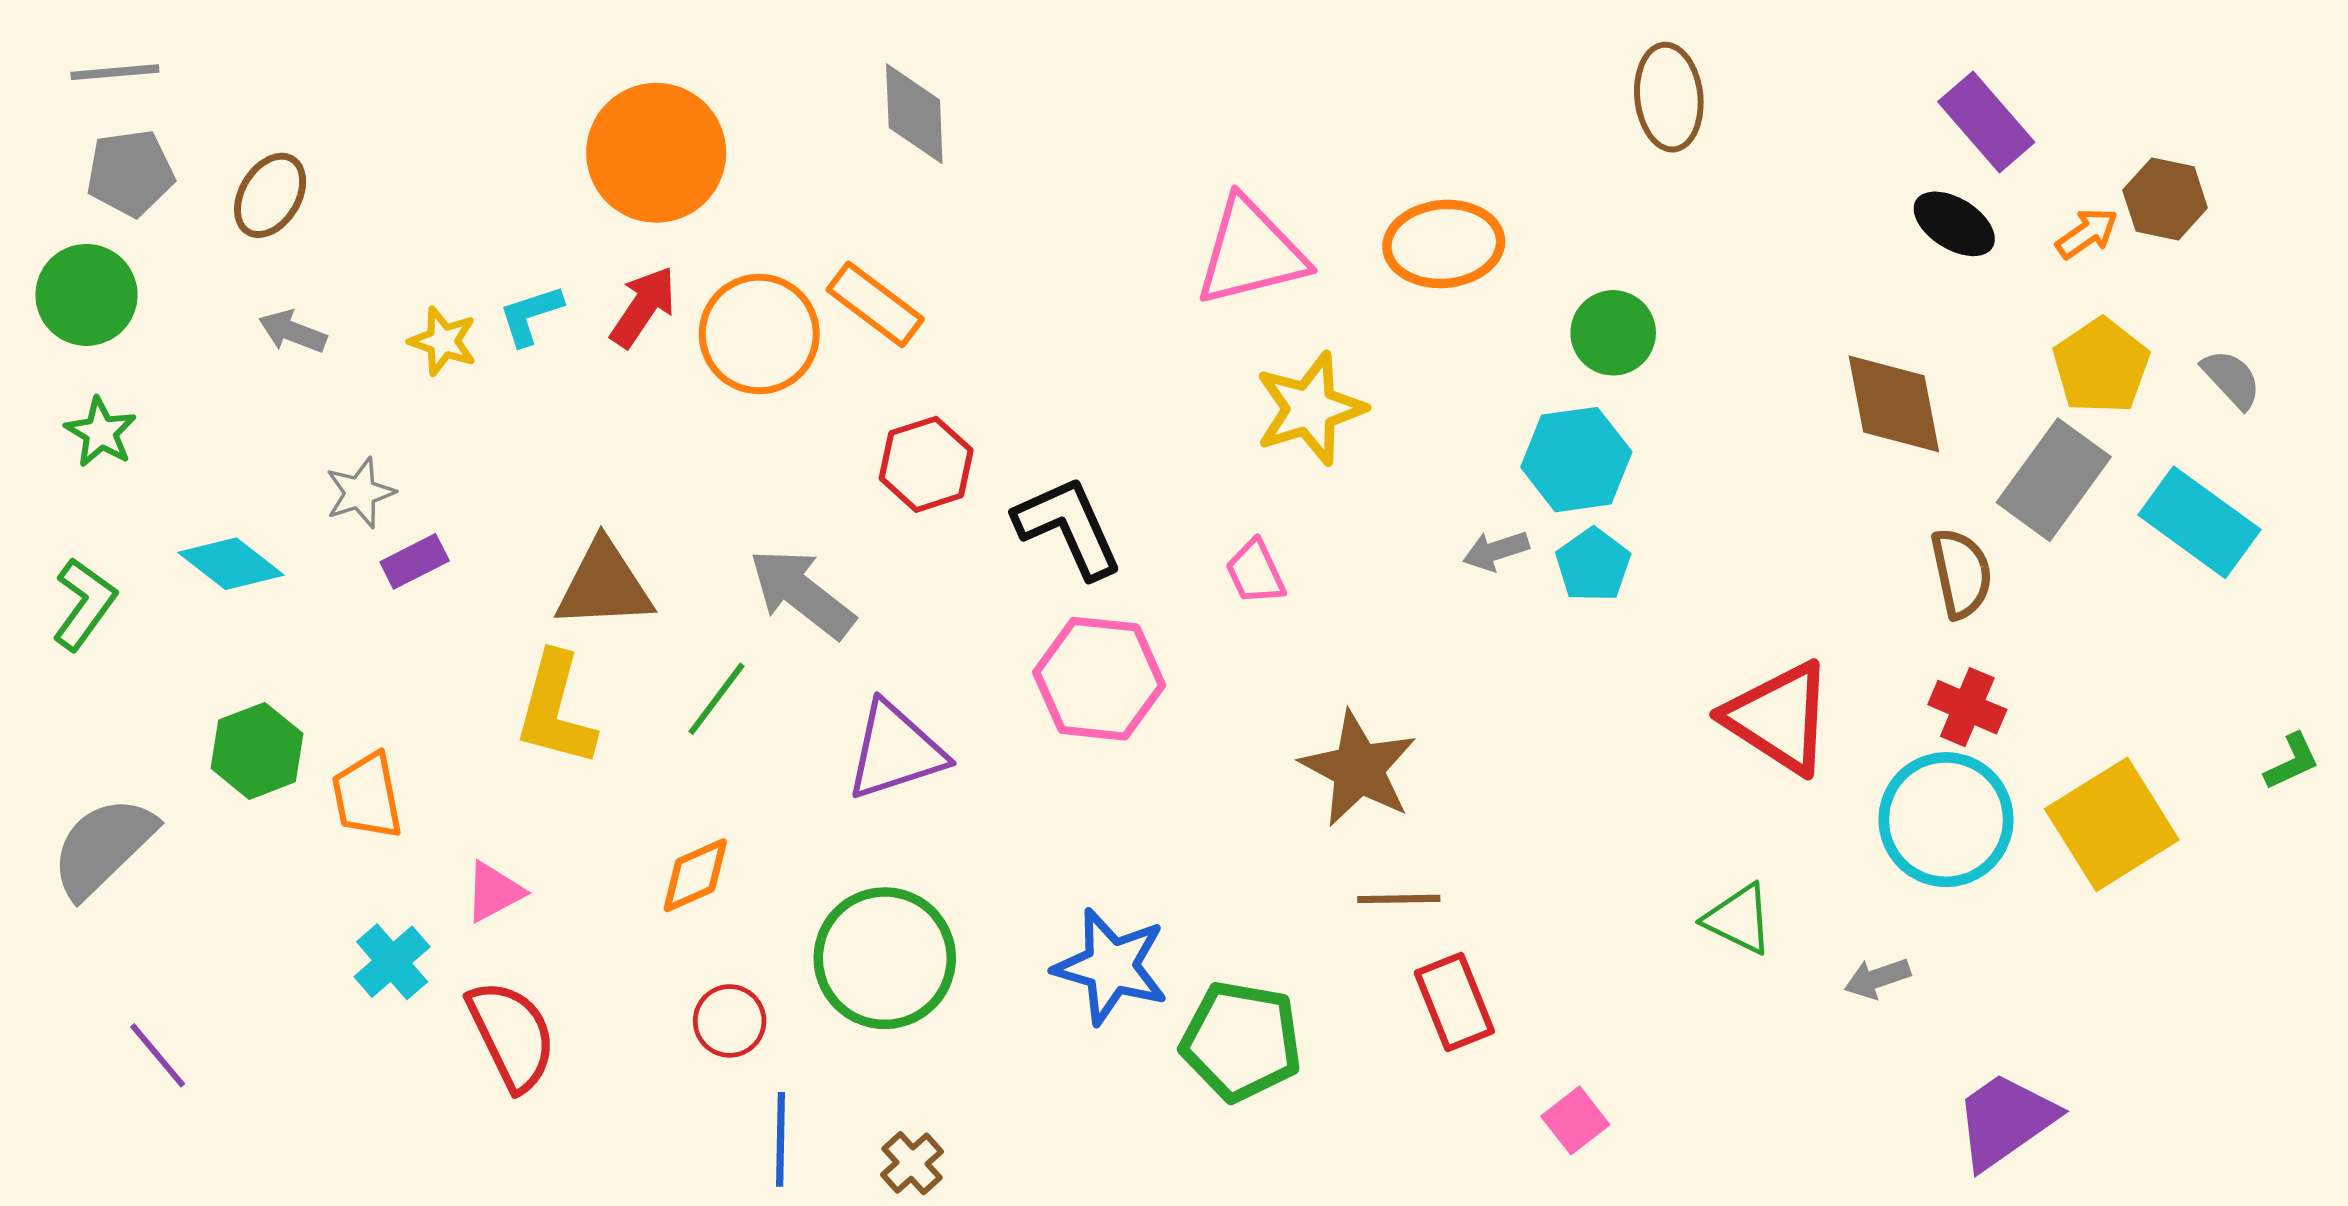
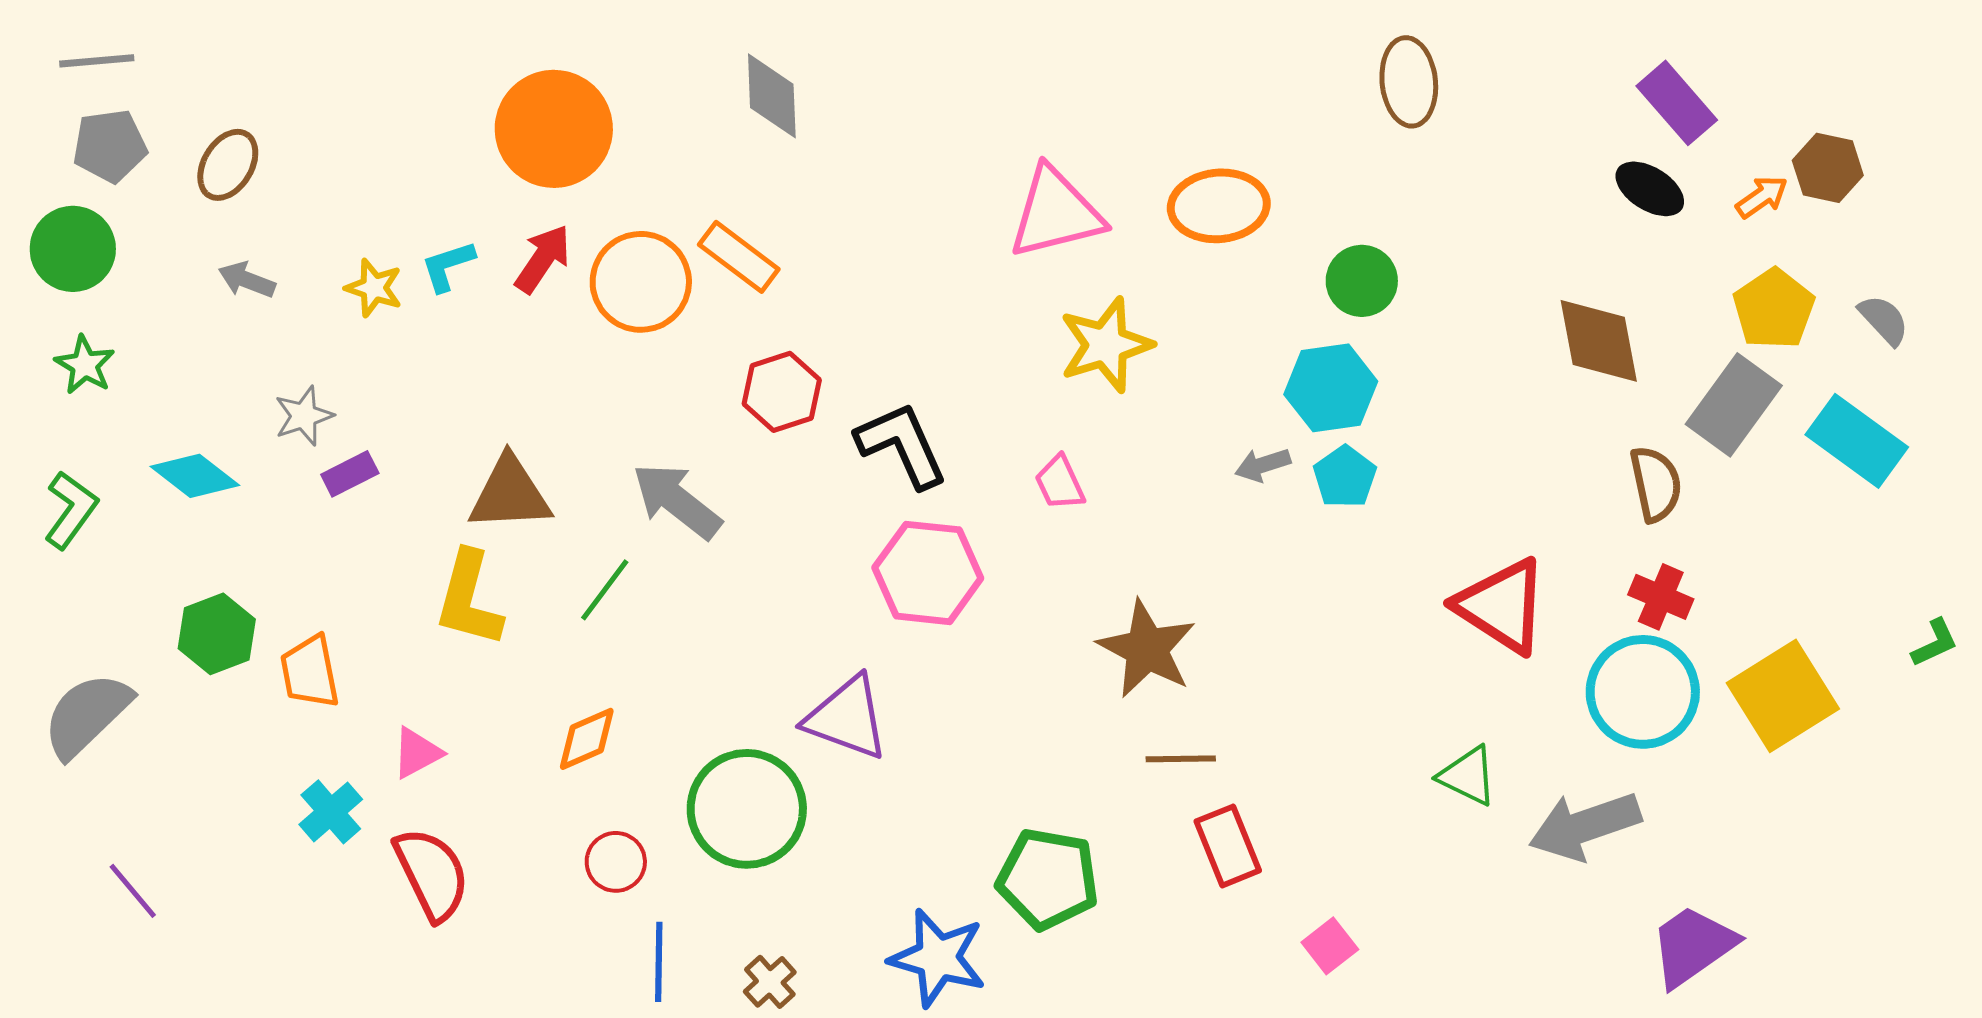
purple triangle: (895, 751) -> (847, 718), moved, turned 38
blue star: (1111, 966) -> (938, 958), moved
gray arrow: (1877, 978) -> (1585, 826), size x2.0

